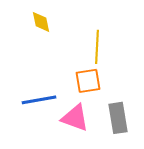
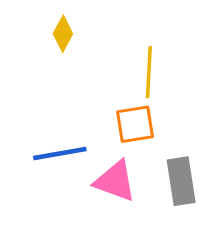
yellow diamond: (41, 22) -> (63, 34), turned 40

